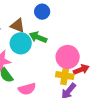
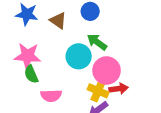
green arrow: (38, 37) -> (97, 42), moved
cyan circle: (21, 43) -> (79, 56), moved

